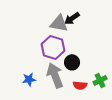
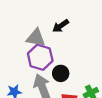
gray triangle: (59, 23) -> (36, 38), moved

